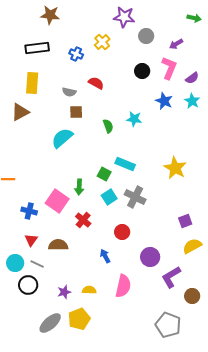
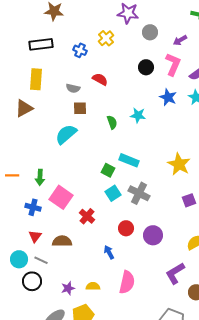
green arrow: (79, 187) -> (40, 177), moved
purple square: (185, 221) -> (189, 200), moved
purple circle: (150, 257) -> (153, 235), moved

